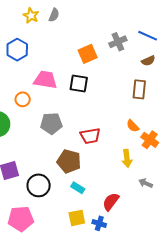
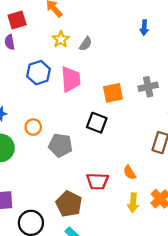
pink trapezoid: (45, 80) -> (71, 79), moved, turned 65
gray pentagon: (51, 123) -> (60, 145), moved
orange semicircle: (133, 126) -> (130, 172), moved
yellow arrow: (127, 158) -> (133, 203), moved

